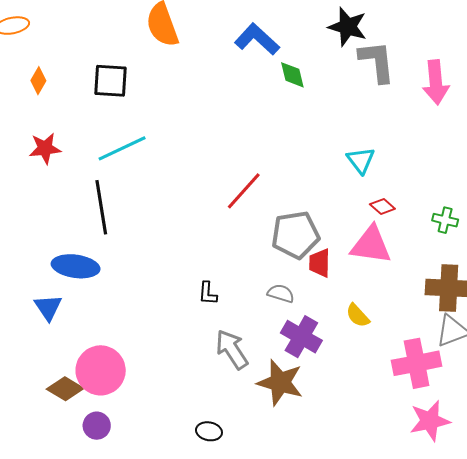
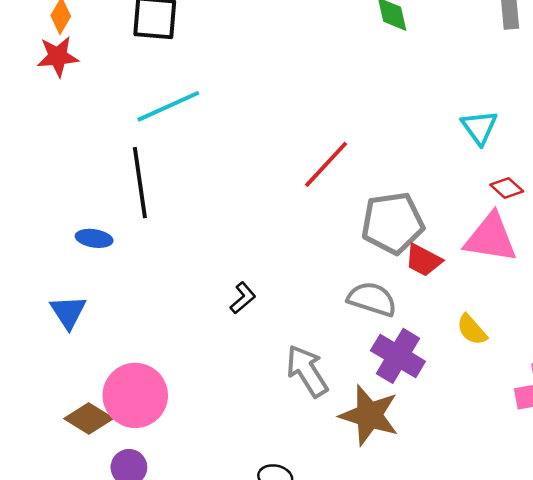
red star: (45, 148) -> (58, 56), moved
red trapezoid: (320, 263) -> (423, 260), turned -64
blue ellipse: (76, 266) -> (94, 238), moved, size x0.6
black L-shape: (208, 293) -> (243, 298), moved, turned -135
gray semicircle: (281, 293) -> (372, 299), size x1.4

